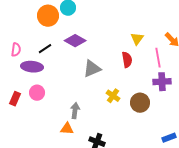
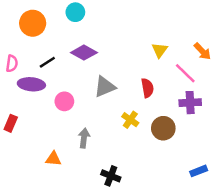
orange circle: (48, 16) -> (33, 23), moved
pink line: (158, 58) -> (185, 73), turned -36
red semicircle: (127, 60) -> (147, 88), moved
pink circle: (37, 93) -> (64, 101), moved
orange triangle: (67, 129) -> (53, 159), moved

